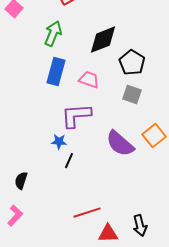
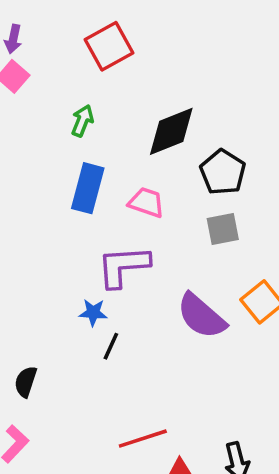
green arrow: (53, 34) -> (82, 121), size x0.7
gray square: (132, 95) -> (223, 229), turned -30

